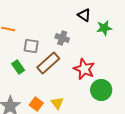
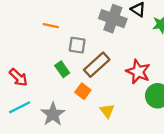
gray cross: (62, 38) -> (113, 19), moved, size x1.6
orange square: (36, 104) -> (83, 91), moved

